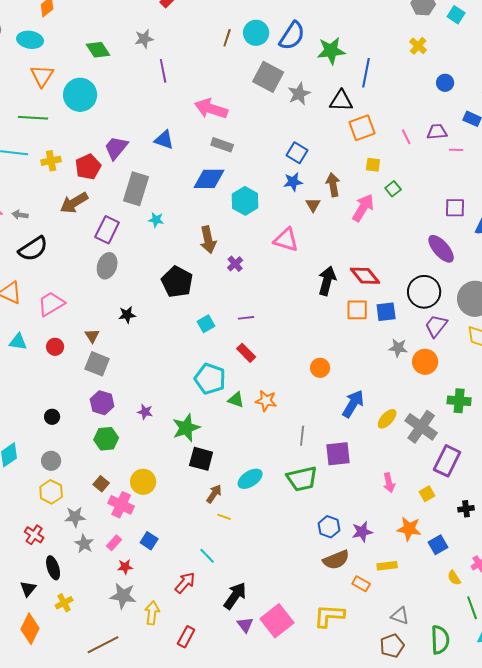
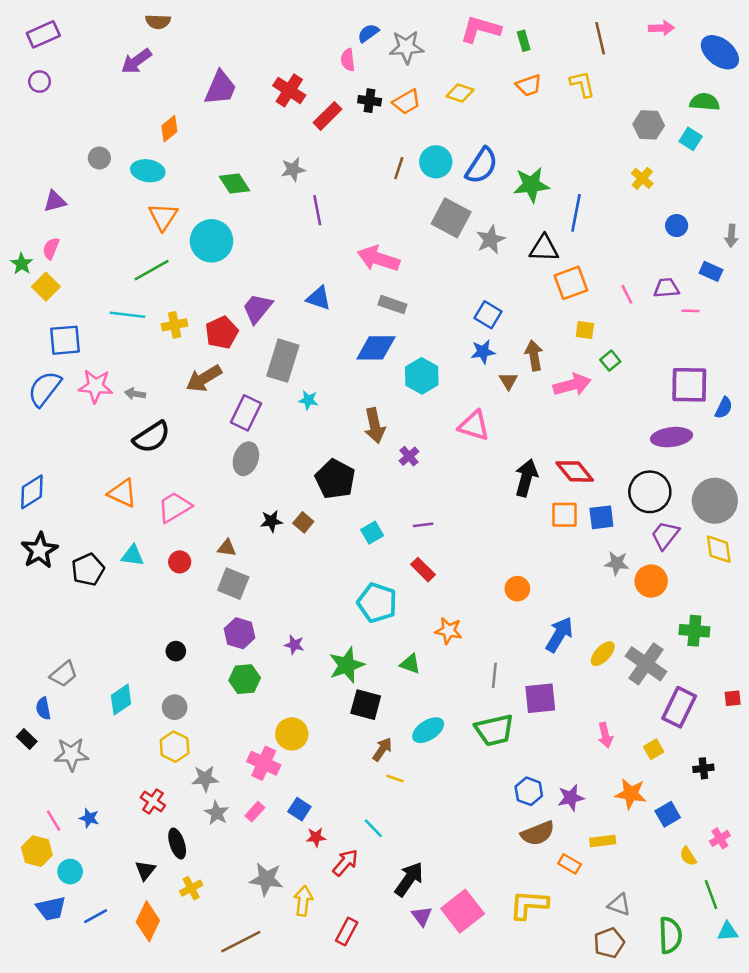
green line: (33, 118) -> (152, 270), turned -32
pink arrow: (363, 208) -> (572, 385), turned 44
purple square: (455, 208) -> (689, 385), size x1.5
purple ellipse: (441, 249) -> (672, 437), turned -56
brown triangle: (92, 336) -> (227, 548), turned -49
green triangle: (236, 400) -> (410, 664), moved
brown square: (101, 484) -> (303, 522), moved
red star: (125, 567) -> (316, 837), moved

